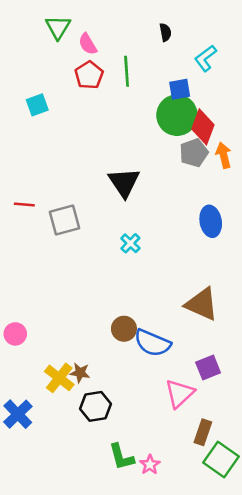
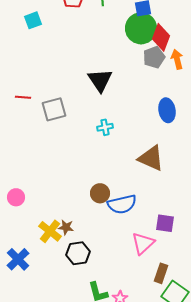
cyan cross: (130, 243) -> (105, 127), turned 35
brown triangle: (202, 304) -> (151, 158), moved
blue semicircle: (152, 343) -> (122, 204), turned -36
purple square: (208, 368) -> (165, 223), turned 30

